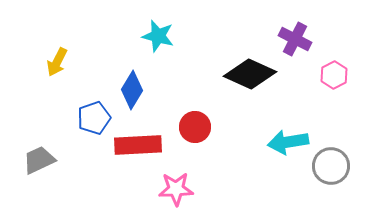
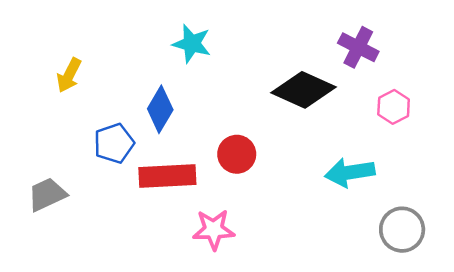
pink hexagon: (334, 75) -> (394, 107), moved
gray circle: (331, 166) -> (402, 230), moved

